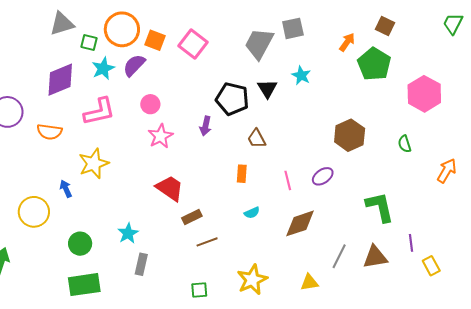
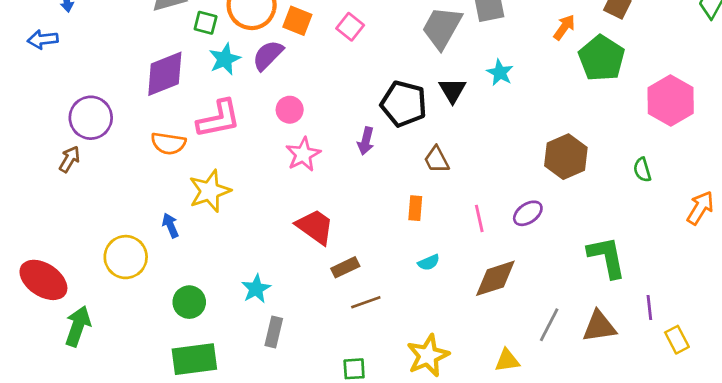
pink square: (193, 44) -> (350, 27), size x0.7
orange semicircle: (49, 132) -> (168, 143), moved

